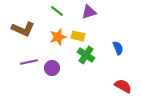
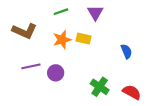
green line: (57, 11) -> (61, 12), turned -56
purple triangle: (89, 12) -> (95, 13), turned -42
green cross: (86, 55) -> (100, 87), moved

